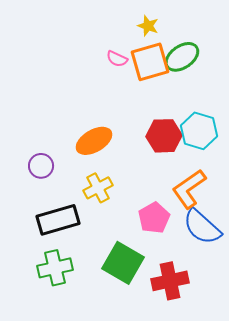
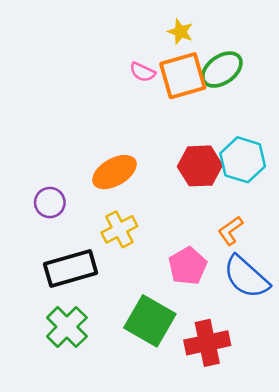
orange L-shape: (189, 189) -> (230, 231), size x0.6
green cross: (55, 268) -> (67, 327), turned -32

